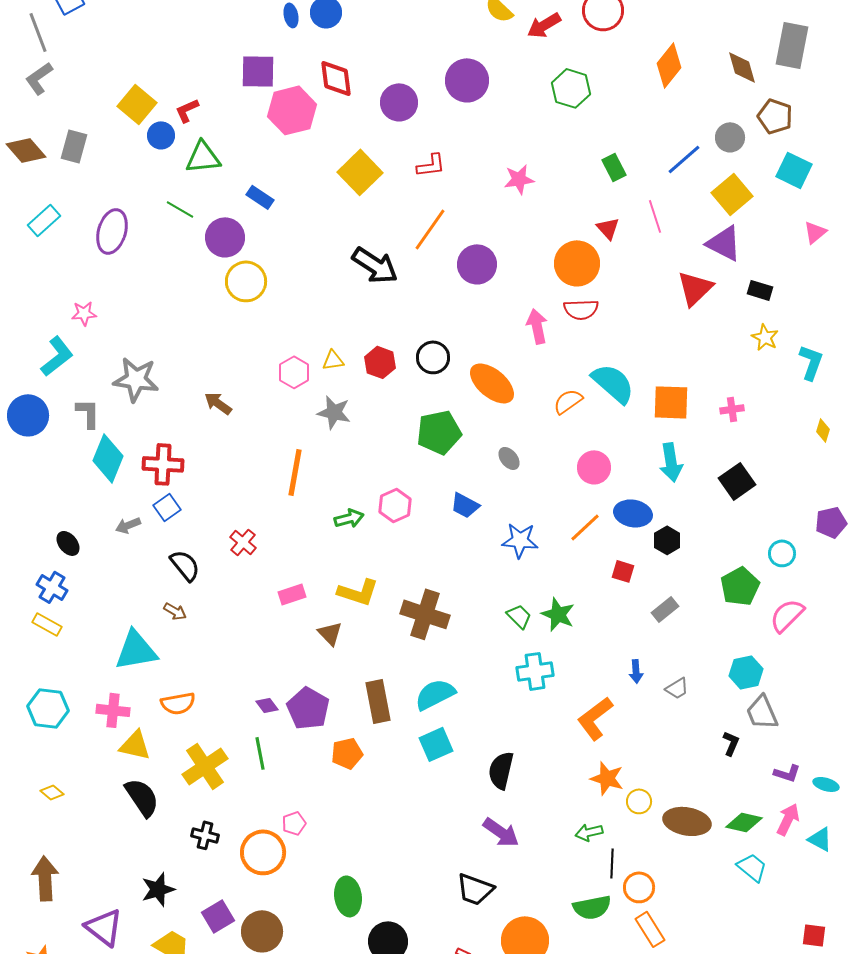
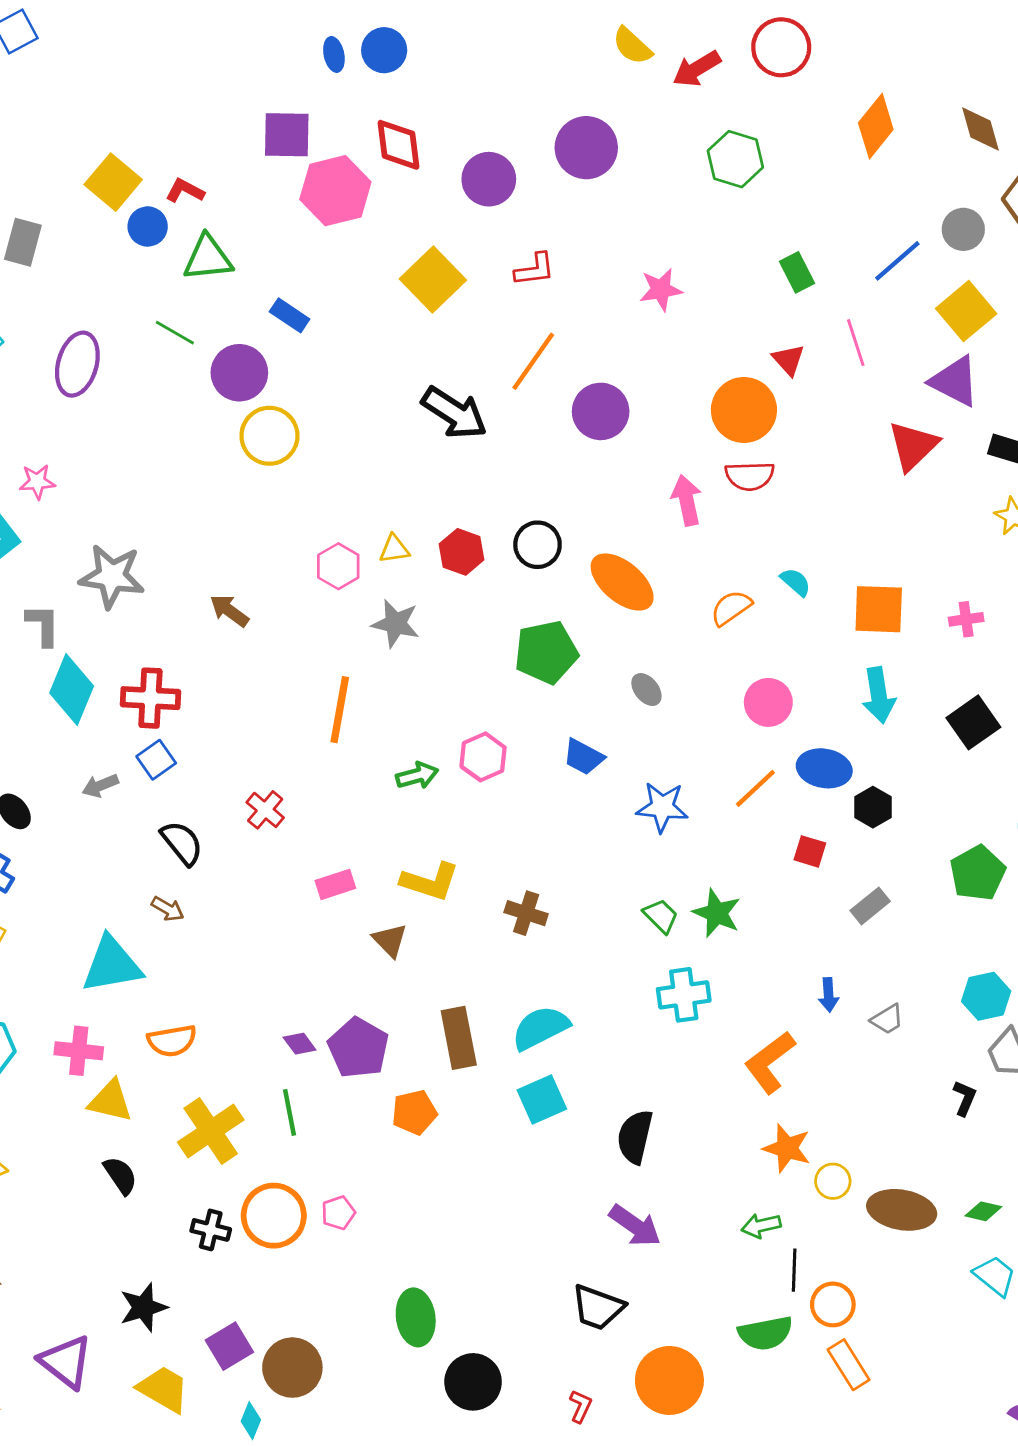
red L-shape: (187, 110) -> (185, 191), turned 52
cyan semicircle: (613, 383) -> (796, 582), size x0.5
brown cross: (425, 614) -> (526, 913), size x0.6
black semicircle: (142, 797) -> (120, 1175), size x0.7
green diamond: (744, 822) -> (983, 1211), size x0.7
orange circle: (263, 852) -> (274, 1216), moved

